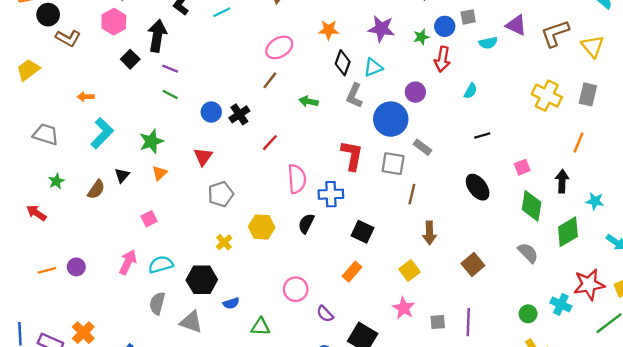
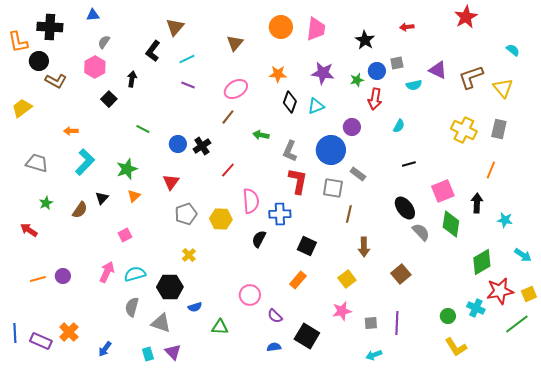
black arrow: (157, 36) -> (132, 79), size x0.6
purple line: (170, 69) -> (188, 85), moved
gray L-shape: (354, 96) -> (290, 151), moved
pink square: (522, 167) -> (443, 191), size x1.6
yellow hexagon: (262, 227) -> (221, 219), moved
green diamond: (568, 232) -> (482, 262), moved
gray semicircle: (528, 253) -> (421, 232), moved
pink star: (404, 308) -> (342, 311), turned 30

